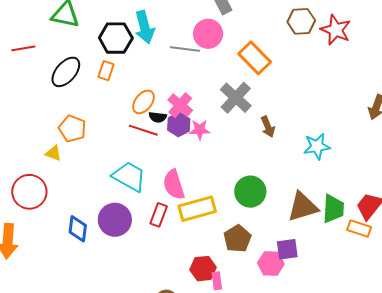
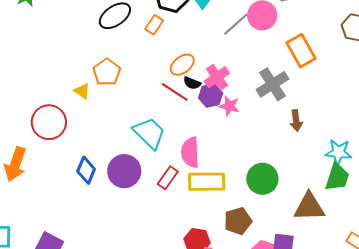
gray line: (185, 49) -> (236, 24), turned -64
green trapezoid: (333, 209) -> (337, 177), moved

